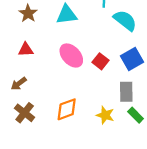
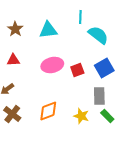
pink ellipse: (71, 55) -> (52, 65), turned -60
red square: (101, 61) -> (77, 70), turned 32

